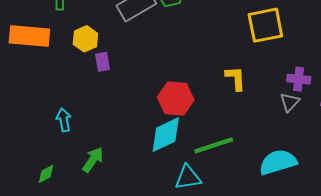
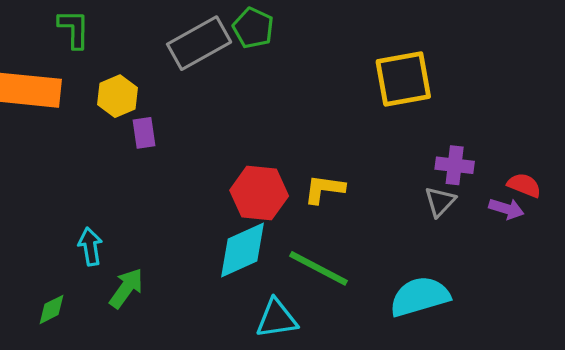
yellow L-shape: (236, 78) -> (324, 189), moved, turned -80
cyan arrow: (64, 120) -> (90, 246), moved
green line: (214, 145) -> (318, 268), turned 45

